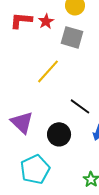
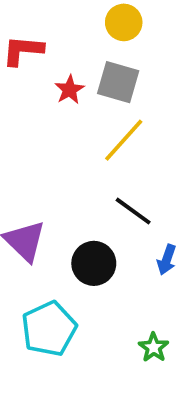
red star: (46, 21) -> (70, 90), moved
yellow line: (48, 71) -> (124, 140), moved

